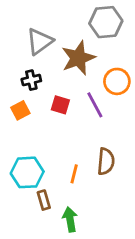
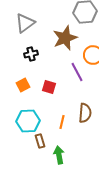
gray triangle: (40, 41) -> (25, 23), moved
red square: (60, 105) -> (49, 87), moved
orange square: (20, 110) -> (23, 85), moved

